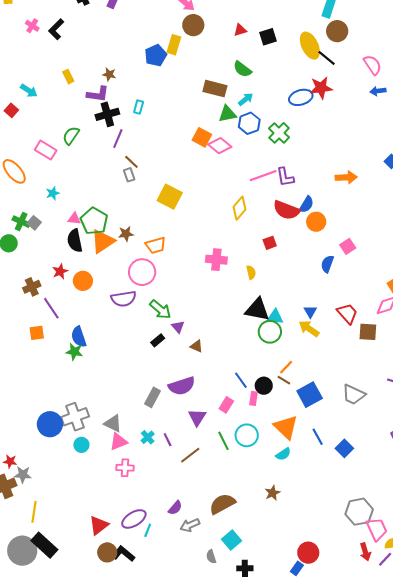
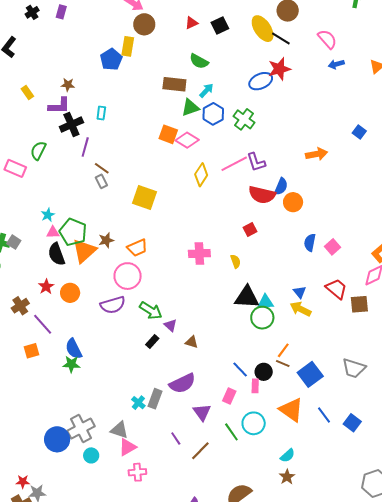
cyan star: (53, 193) -> (48, 215), moved
yellow diamond: (239, 208) -> (201, 175), moved
pink square: (348, 246) -> (333, 247), moved
cyan cross: (148, 437) -> (138, 403), moved
cyan semicircle: (283, 454) -> (288, 456), moved

